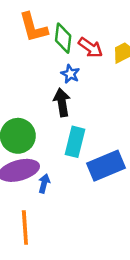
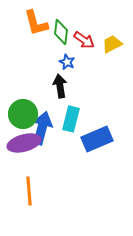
blue arrow: (44, 183) -> (42, 128), moved, size x2.0

